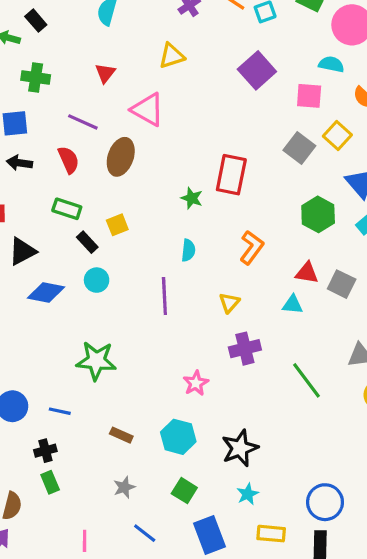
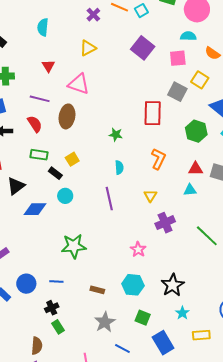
red rectangle: (231, 175) -> (153, 113), moved
gray star: (124, 487) -> (105, 322), size x1.5

